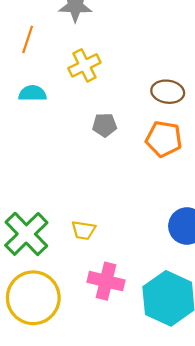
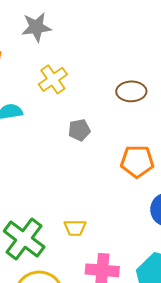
orange pentagon: (164, 139) -> (137, 161), moved

